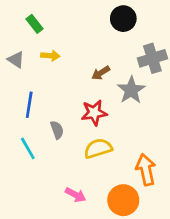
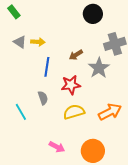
green rectangle: (34, 24) -> (14, 12), moved
gray triangle: (16, 60) -> (20, 42), moved
blue line: (29, 105) -> (47, 67), moved
orange arrow: (146, 170) -> (110, 112), moved, turned 75

